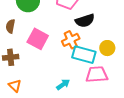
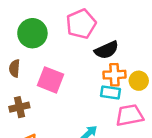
orange cross: (71, 40) -> (114, 75), moved, turned 30
cyan rectangle: (84, 55) -> (111, 93), size x0.7

